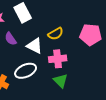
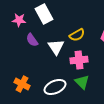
white triangle: (35, 46) -> (56, 47), turned 30
white ellipse: (26, 71) -> (55, 87), moved

